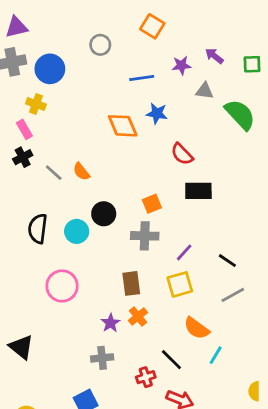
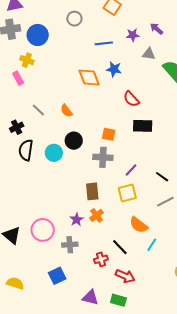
black cross: (23, 157) -> (17, 127), moved
orange semicircle: (81, 172) -> (66, 111), moved
orange square: (152, 204) -> (109, 134), turned 32
pink circle: (62, 286) -> (43, 230), moved

